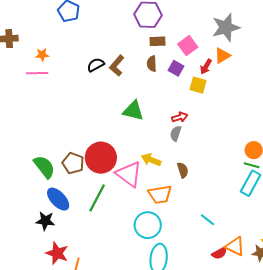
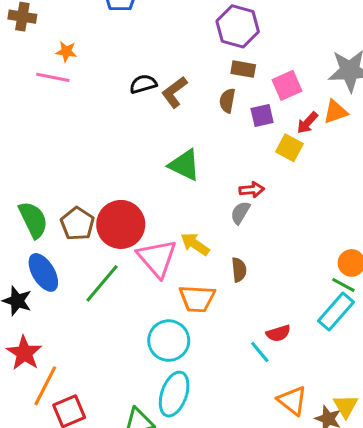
purple square: (176, 68) -> (262, 115), turned 35
red semicircle: (219, 253) -> (278, 333), moved

